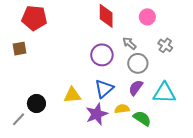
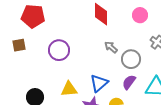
gray arrow: (129, 43) -> (111, 47), moved
purple circle: (102, 55) -> (59, 50), moved

